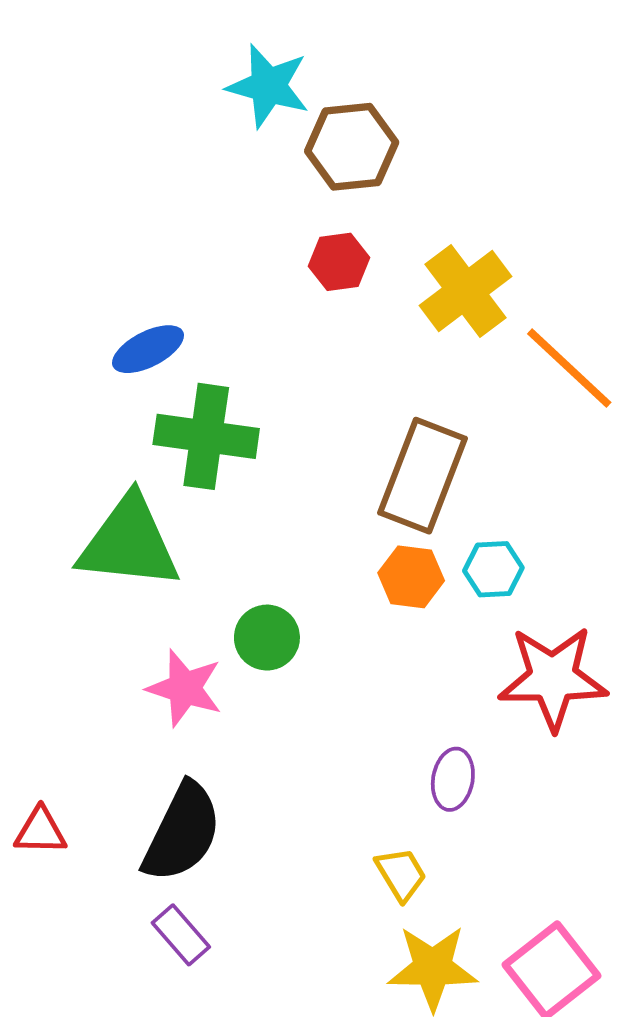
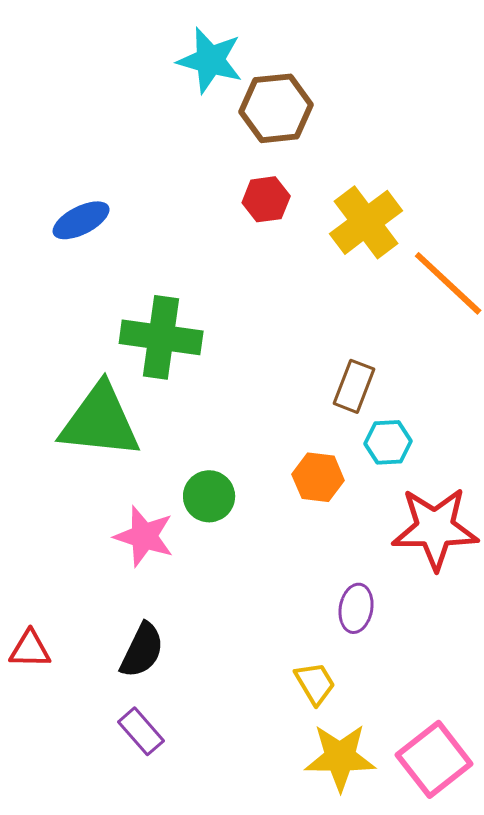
blue ellipse: (148, 349) -> (81, 220), moved
brown rectangle: (423, 476) -> (354, 386), moved, size x0.6
orange hexagon: (411, 577) -> (318, 477), moved
black semicircle: (182, 832) -> (142, 650), size x0.7

